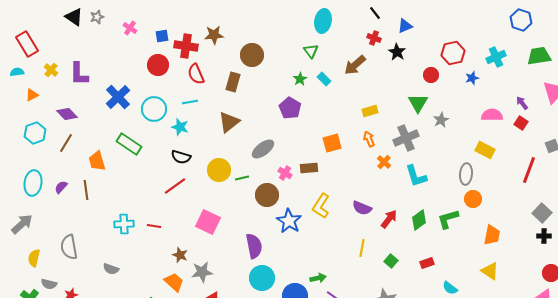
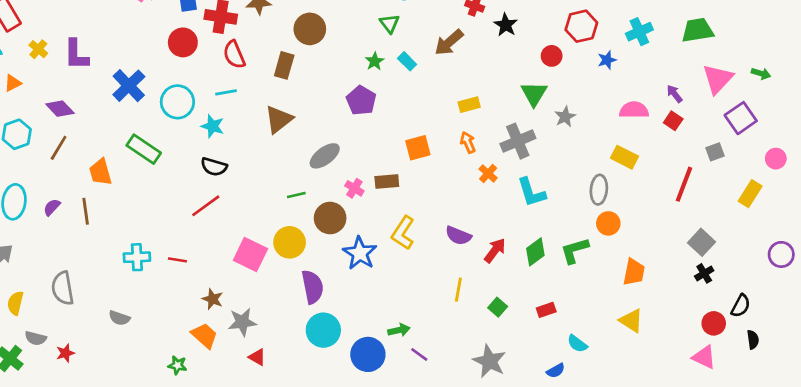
yellow circle: (219, 170) -> (290, 242), moved
black cross: (544, 236) -> (704, 273), turned -32

